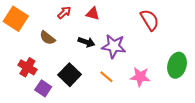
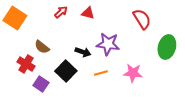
brown semicircle: (47, 38) -> (42, 47), moved
black arrow: (86, 42) -> (83, 52), moved
green ellipse: (177, 65) -> (167, 47), moved
orange line: (106, 77) -> (101, 73), turned -56

